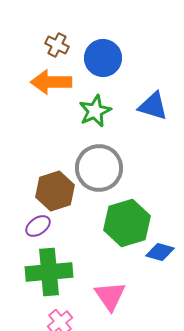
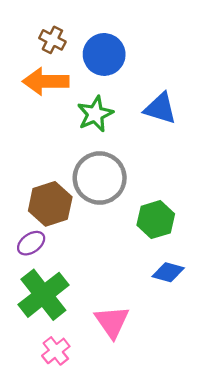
green hexagon: (127, 223) -> (156, 220), moved, size x0.7
green cross: (49, 272) -> (43, 295), turned -33

